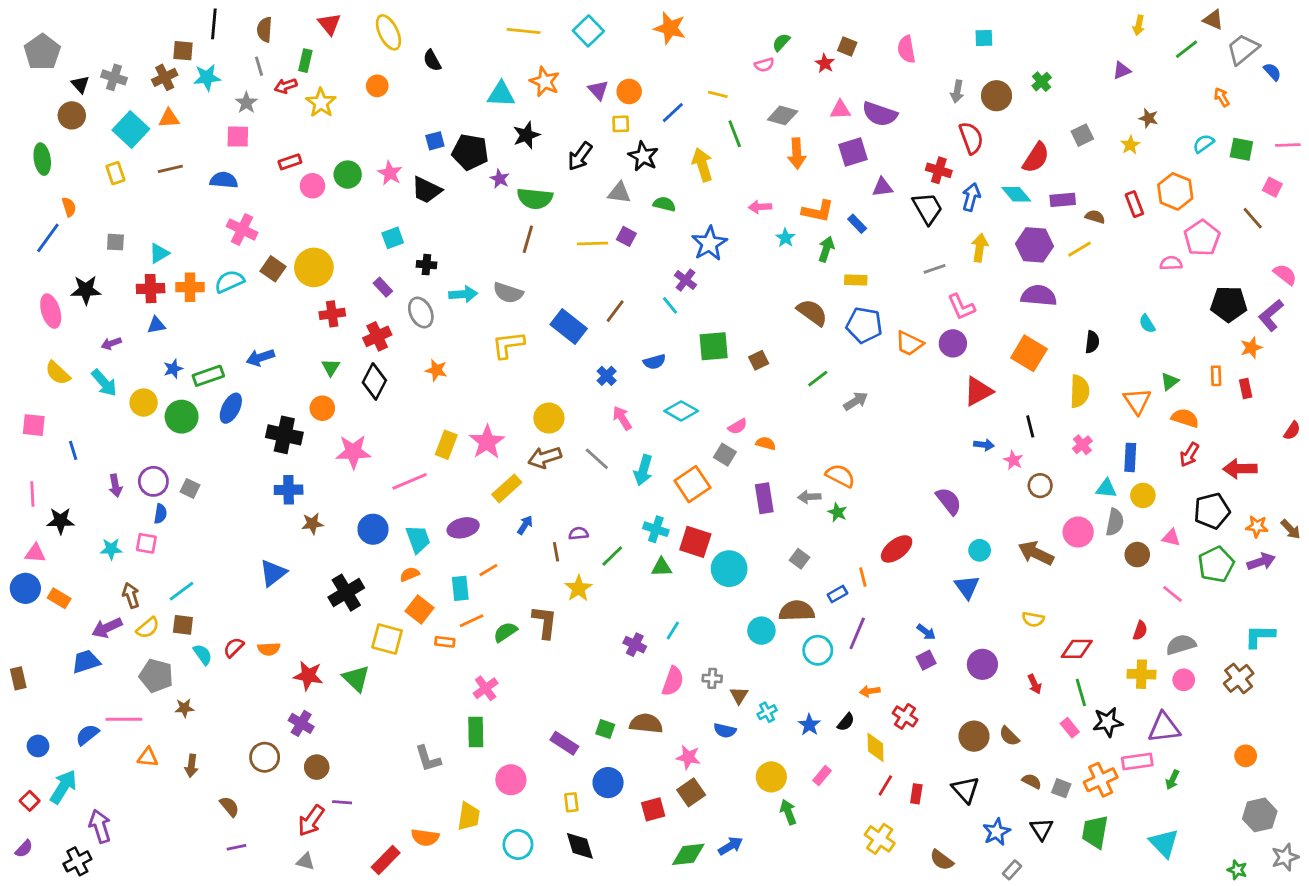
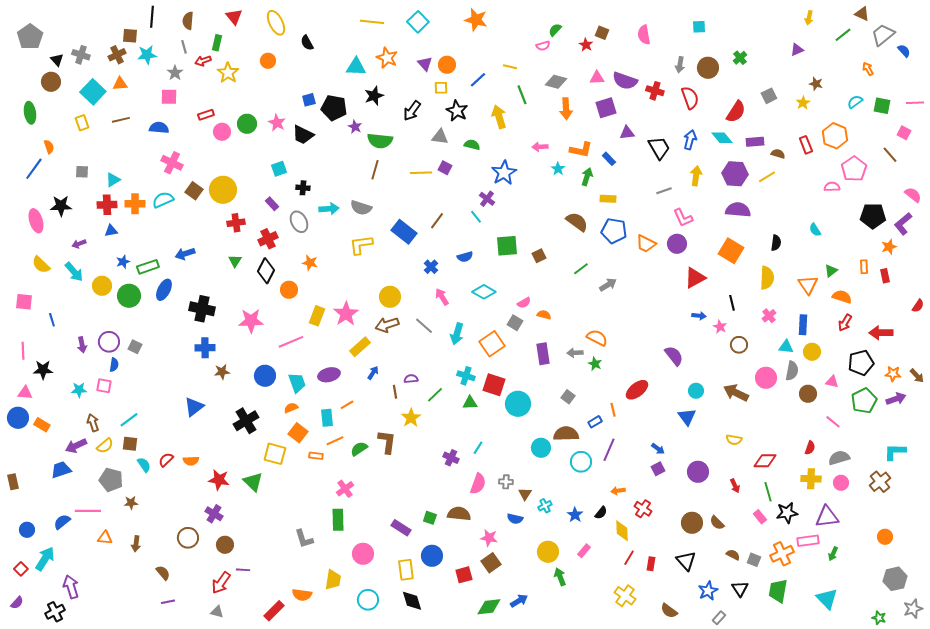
red cross: (939, 170) -> (655, 91), moved
orange circle: (322, 408) -> (289, 290), moved
yellow rectangle: (571, 802) -> (406, 570), size x1.5

